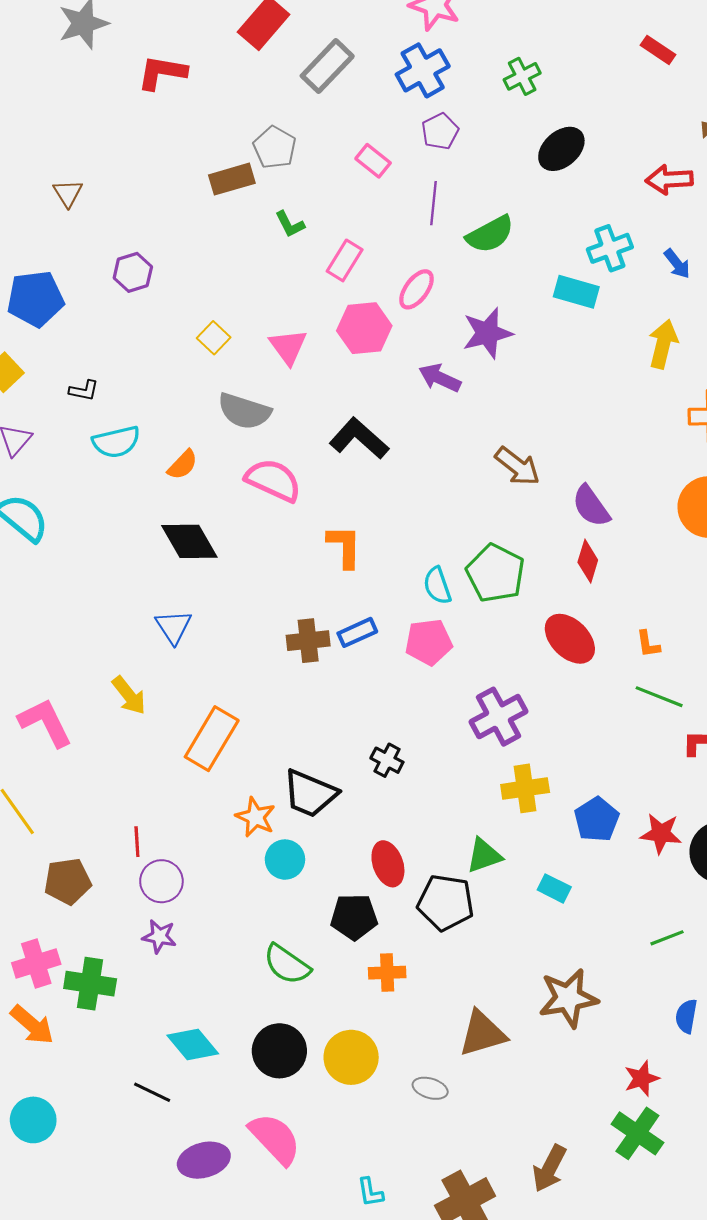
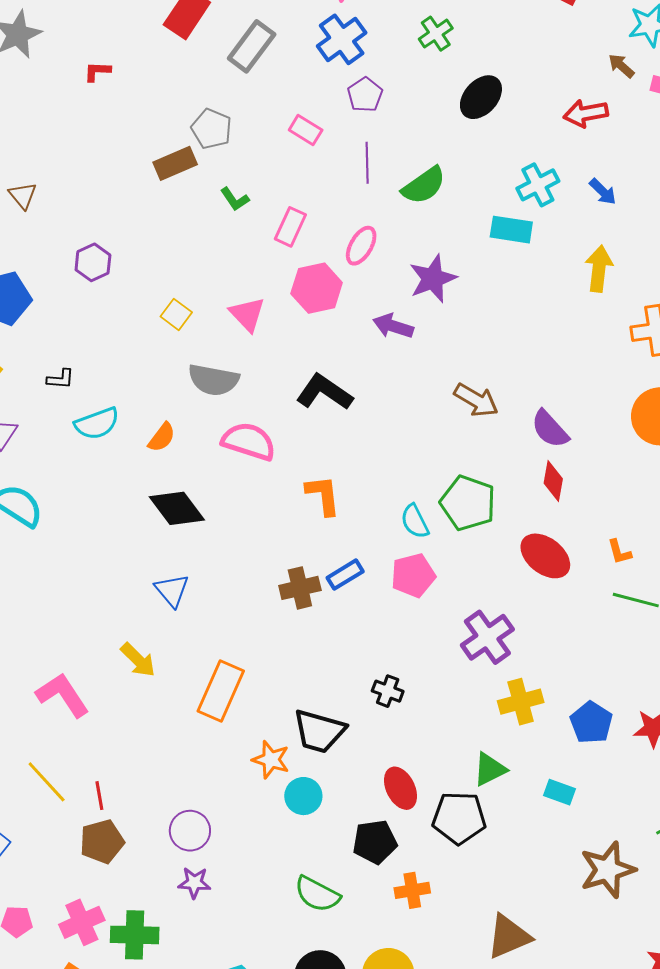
red L-shape: (162, 72) -> (97, 71), size x0.6
red line: (137, 842) -> (99, 796), moved
brown star: (568, 998) -> (608, 870), moved

